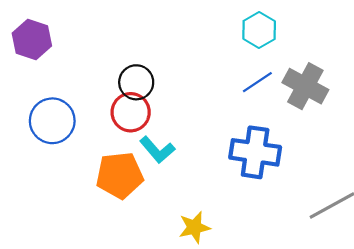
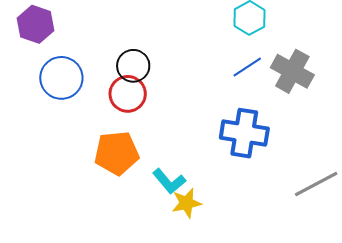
blue circle: (52, 121) -> (61, 78), moved
cyan L-shape: (157, 150) -> (169, 181), moved

